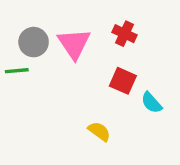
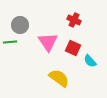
pink triangle: (74, 44) -> (48, 42), moved
yellow semicircle: (99, 131) -> (59, 78), size x1.5

